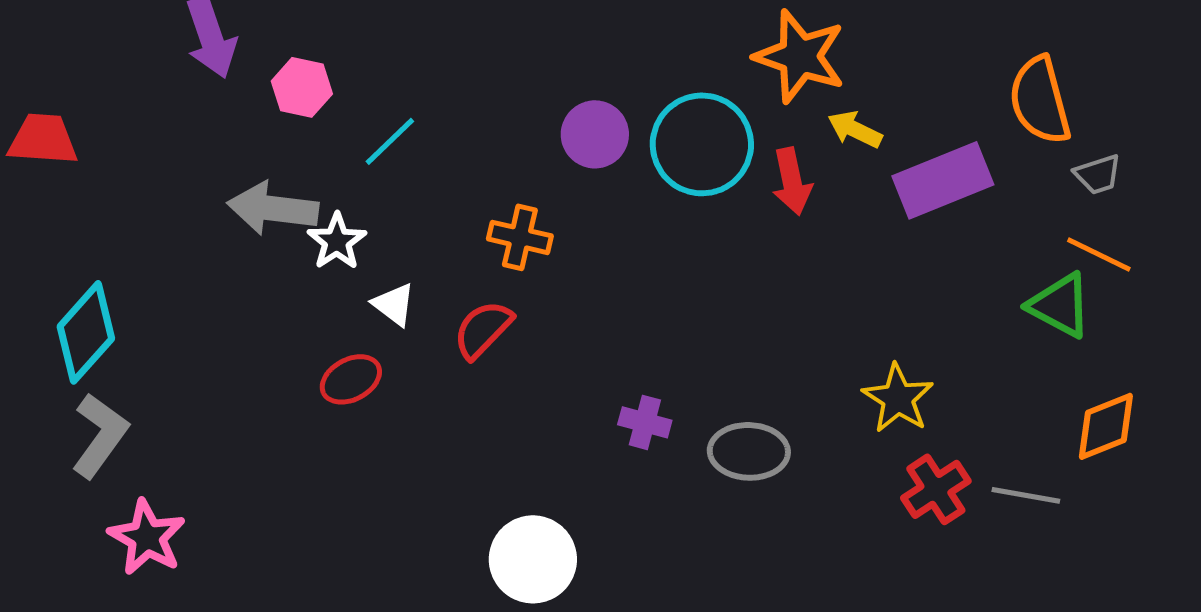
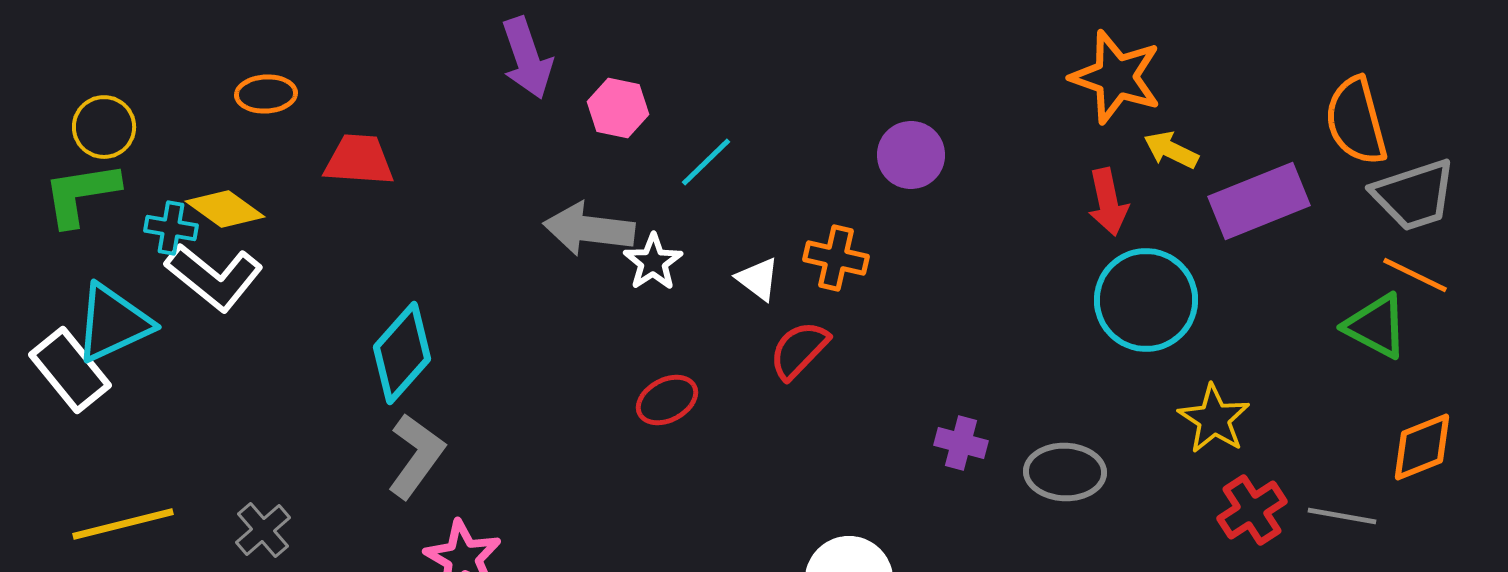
cyan circle: (702, 144) -> (1146, 300), moved
gray trapezoid: (1098, 174) -> (1414, 195), size x1.8
white triangle: (394, 304) -> (758, 279), moved

